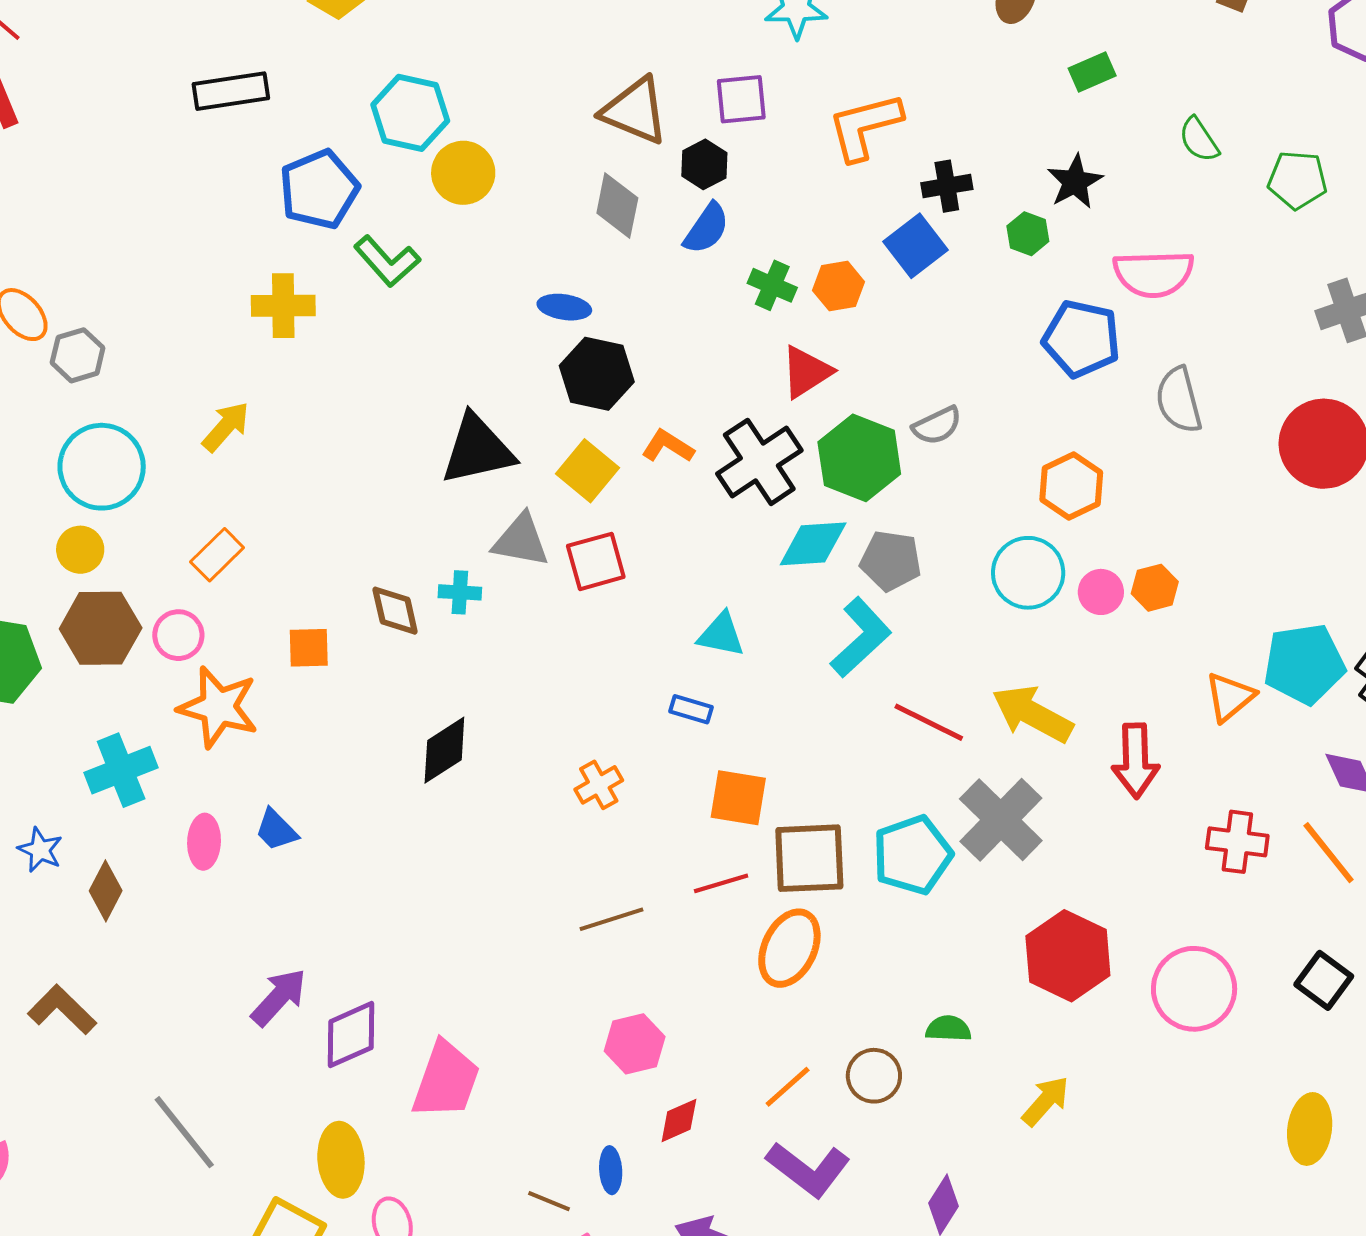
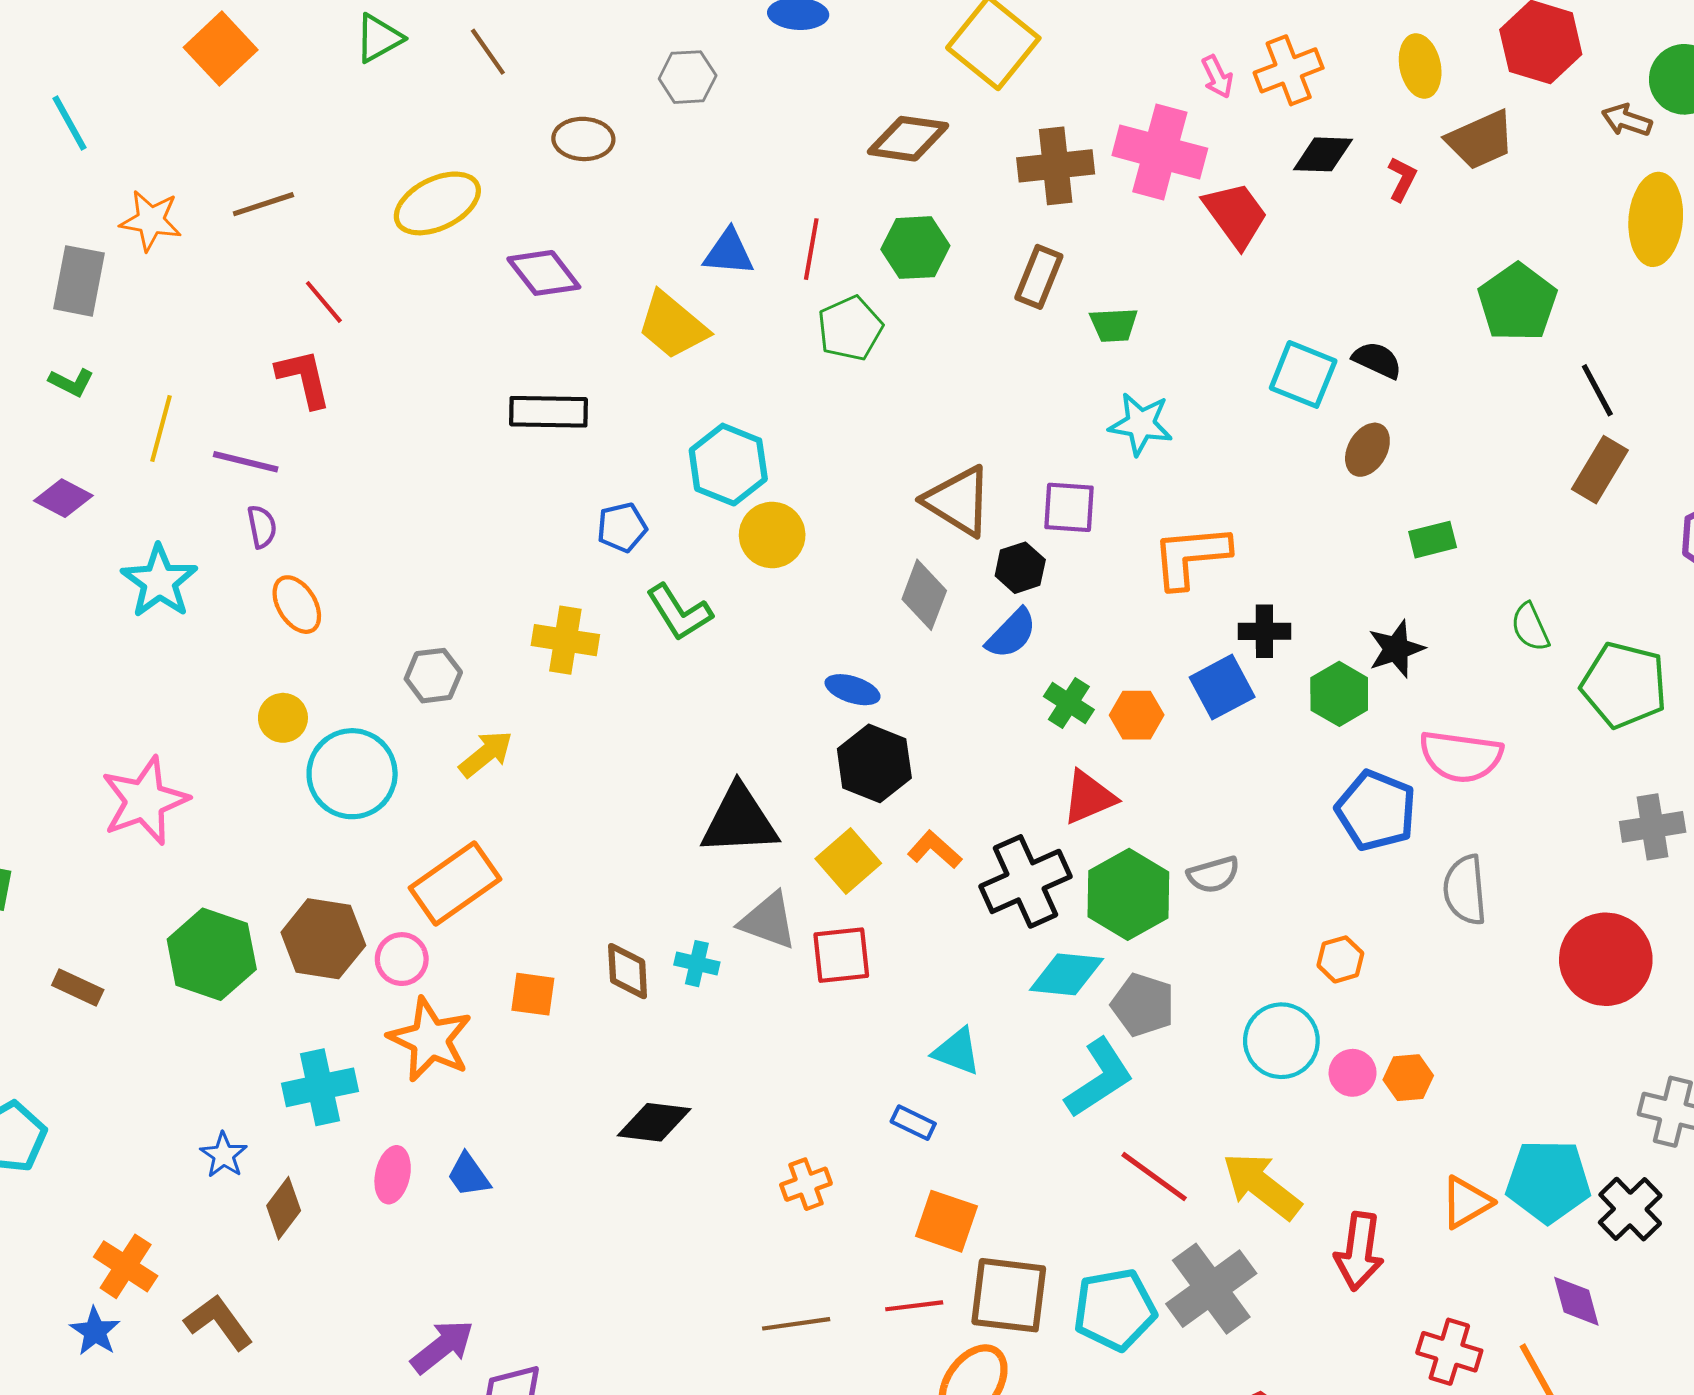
green pentagon: (1297, 180) -> (1624, 685), size x1.4
blue pentagon: (319, 189) -> (622, 527), size x0.6
green hexagon: (1028, 234) -> (1339, 694), size x1.4
gray hexagon: (78, 355) -> (433, 676), moved
orange hexagon: (1071, 486) -> (1340, 959), size x0.7
yellow circle: (80, 550) -> (283, 718), moved
orange rectangle: (217, 555) -> (455, 883), size x1.6
black diamond: (444, 750) -> (654, 1122), turned 30

